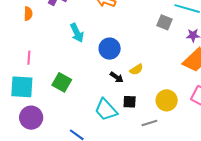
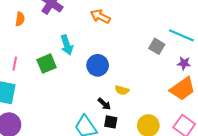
yellow semicircle: (136, 70) -> (122, 90), turned 40
black arrow: (117, 77) -> (104, 104), moved
green square: (62, 82) -> (47, 64), moved, turned 30

